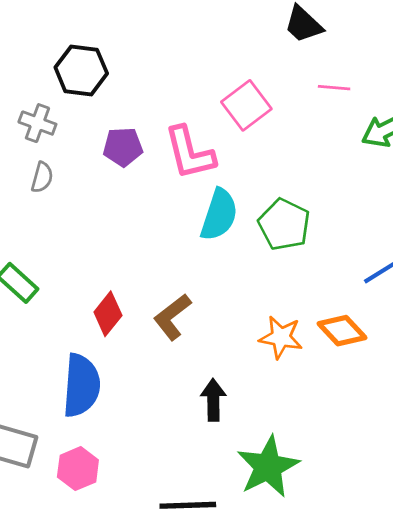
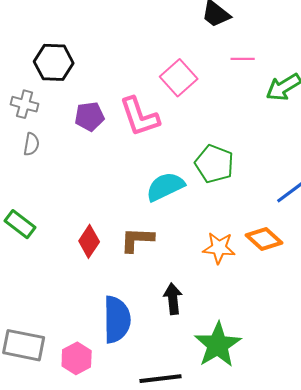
cyan semicircle: (219, 215) -> (165, 187), moved, turned -129
brown L-shape: (172, 317) -> (137, 240), turned 45
blue semicircle: (81, 385) -> (117, 320), moved

